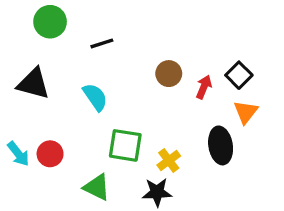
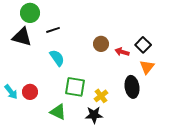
black line: (102, 43) -> (53, 30), moved
black triangle: (33, 84) -> (22, 37), moved
red arrow: (204, 87) -> (122, 52), turned -96

